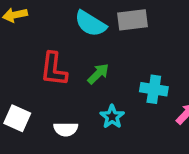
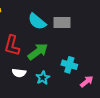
green arrow: (98, 74) -> (38, 52), size x1.5
white semicircle: (66, 129) -> (19, 73), moved

